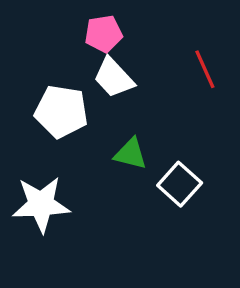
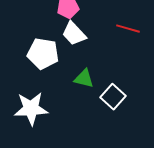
red line: (205, 69) -> (128, 29), turned -50

